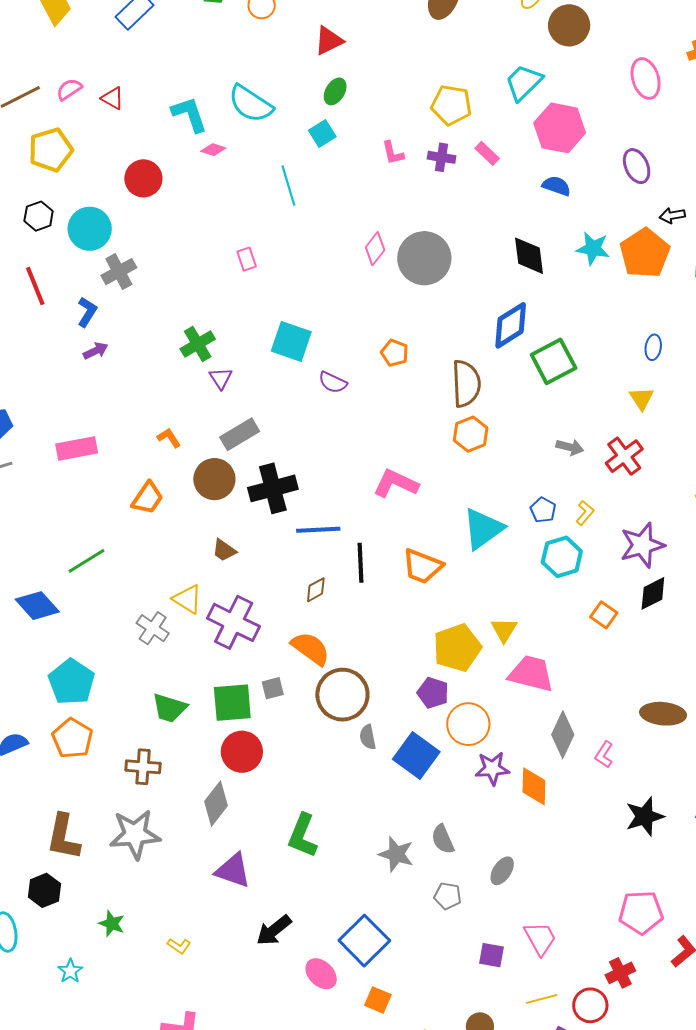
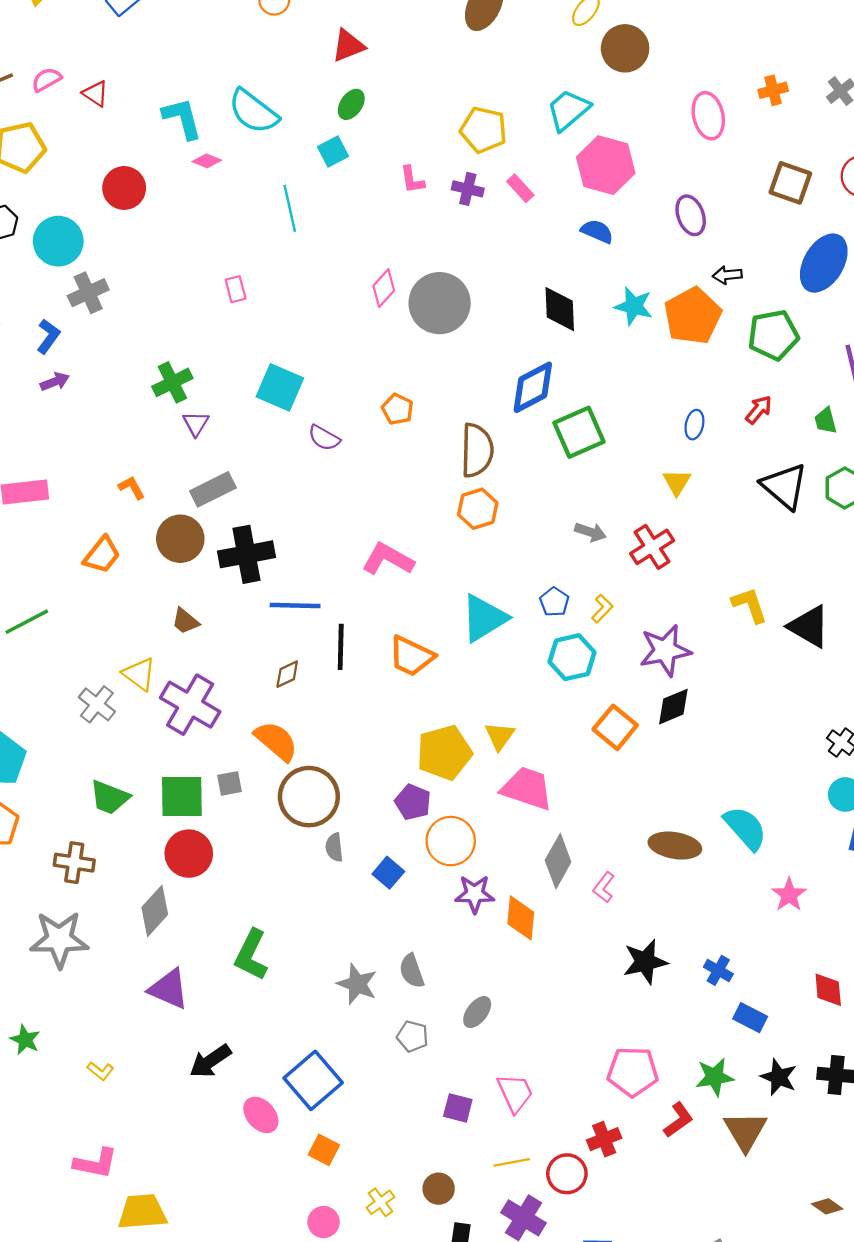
orange square: (604, 615) -> (615, 727), size x1.4
blue square: (416, 756) -> (388, 873), size x0.6

